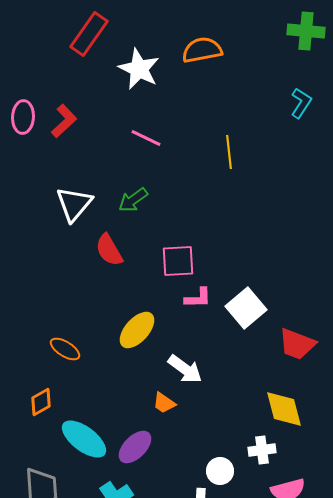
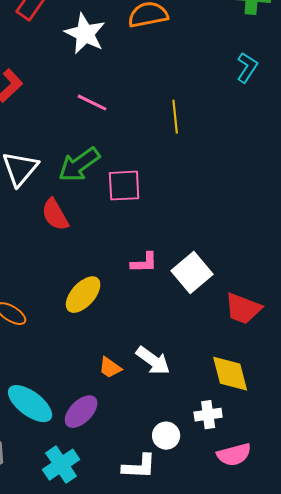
green arrow: (133, 200) -> (79, 165), size x1.4
pink square: (178, 261) -> (124, 186), moved
white arrow: (185, 369) -> (153, 361), moved

